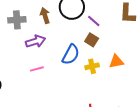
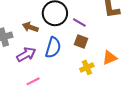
brown arrow: (45, 16) -> (30, 27), turned -42
blue semicircle: (71, 55) -> (53, 47), moved

